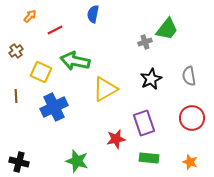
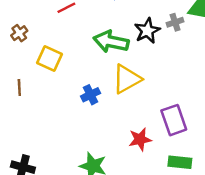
green arrow: (75, 61) -> (111, 42), moved
black star: (151, 79) -> (147, 31), moved
blue cross: (54, 107) -> (91, 95), moved, size x0.6

